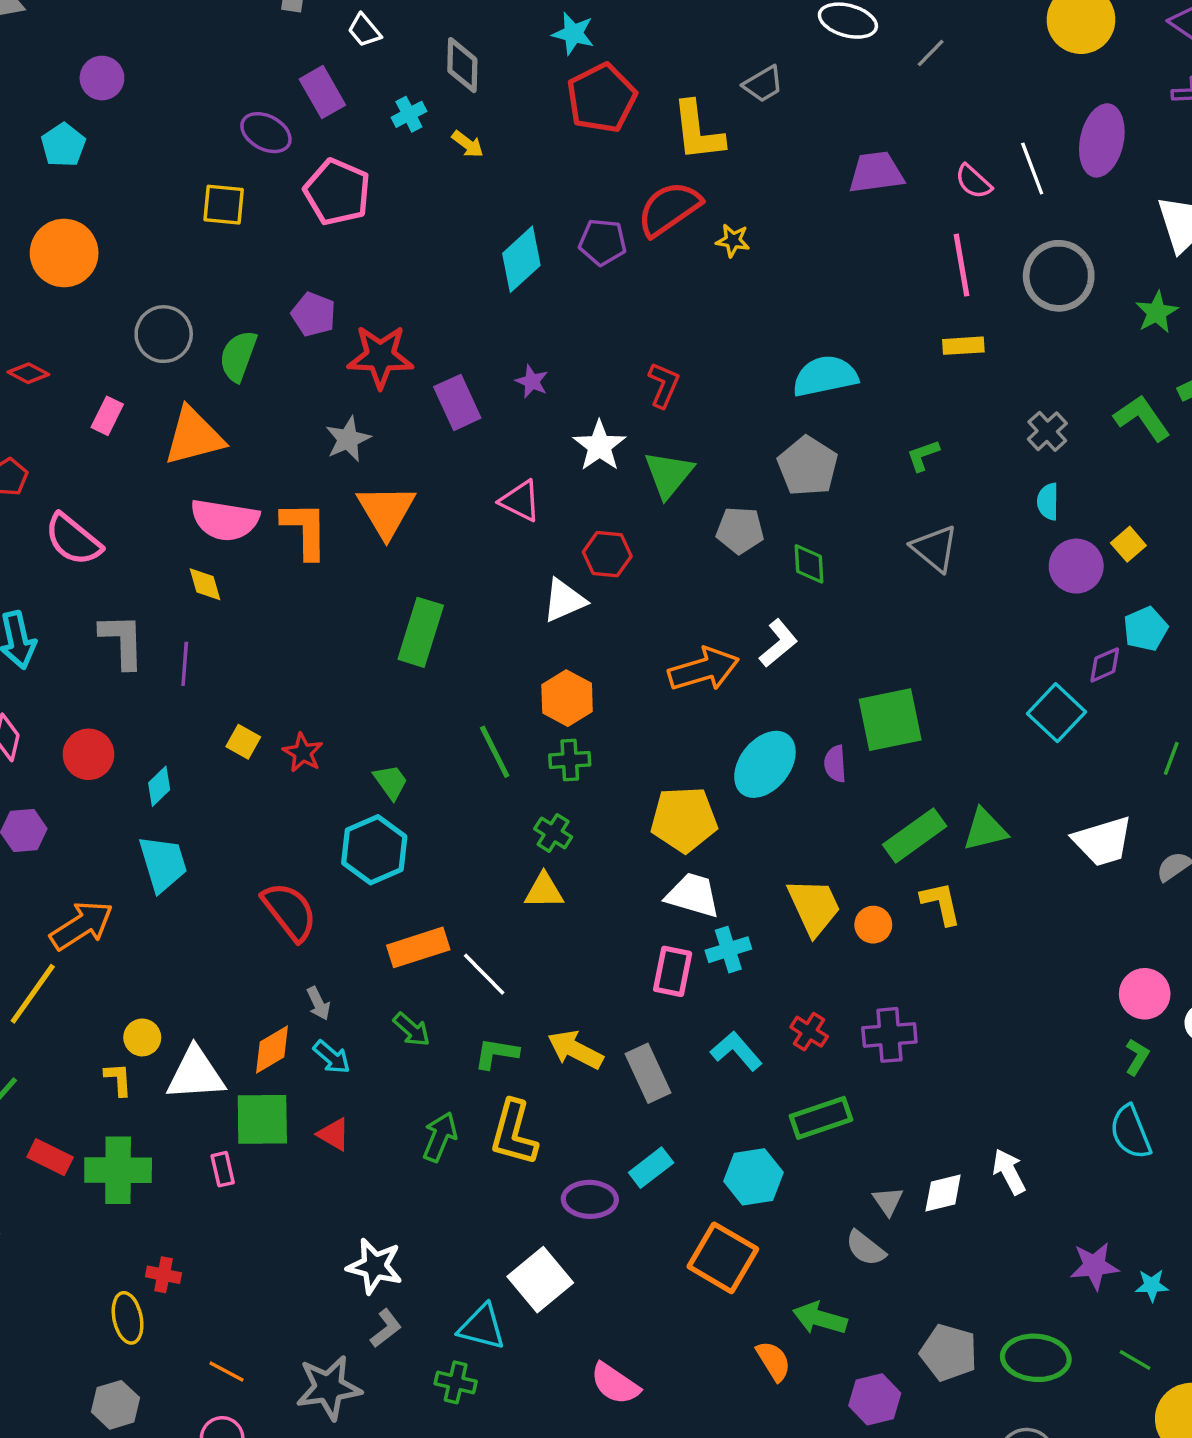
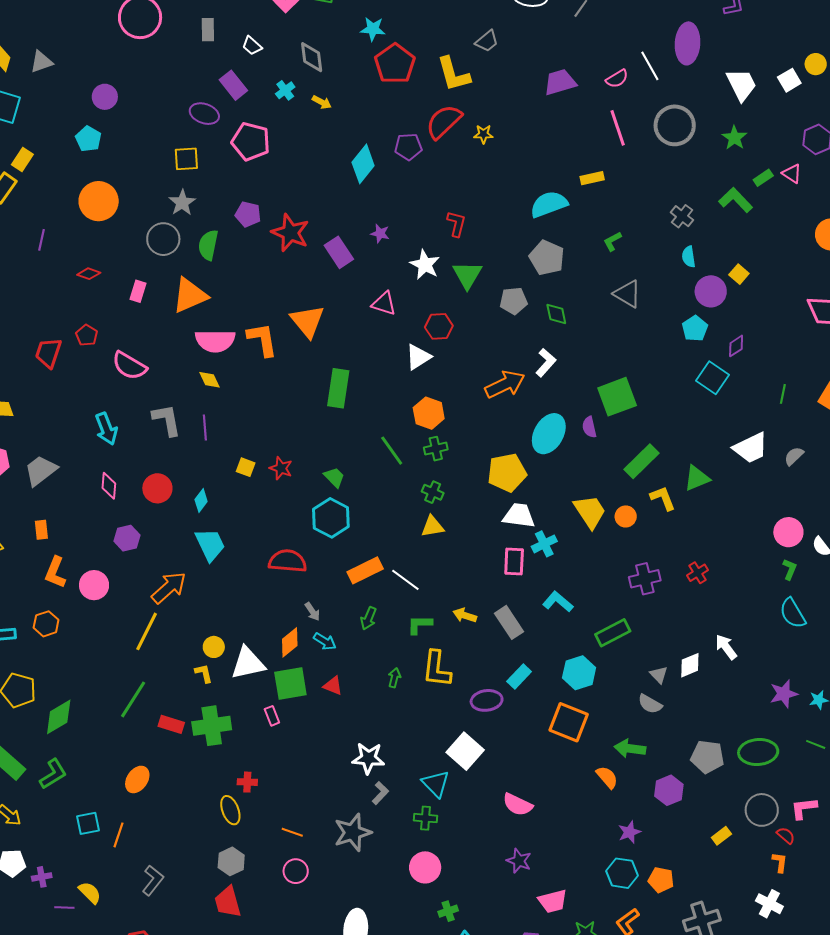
pink semicircle: (973, 182) -> (617, 79), turned -65
yellow rectangle: (963, 346) -> (592, 178), moved
red star: (380, 357) -> (290, 233), turned 30
gray star: (348, 439) -> (182, 203), moved
cyan pentagon: (1146, 629) -> (695, 328), moved
green triangle: (985, 830) -> (697, 478), moved
red semicircle: (290, 911) -> (288, 561), turned -39
green arrow: (412, 1029) -> (369, 618), turned 80
red cross: (809, 1032) -> (697, 573), moved, turned 35
yellow arrow: (575, 1050) -> (465, 615), size x0.7
green arrow: (440, 1137) -> (394, 678), size x0.7
cyan triangle: (482, 1327) -> (436, 784), turned 40

